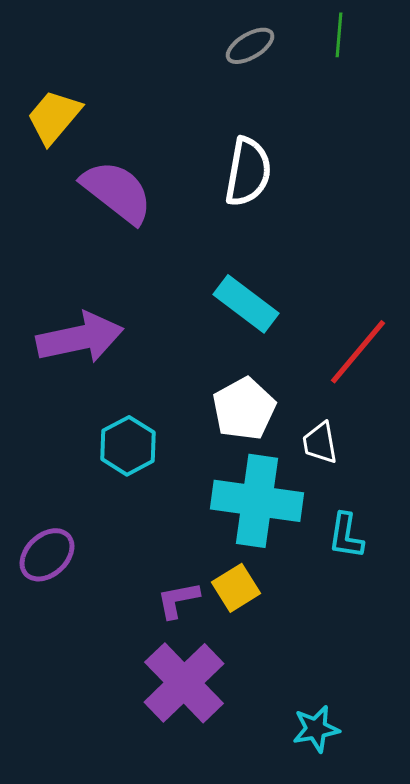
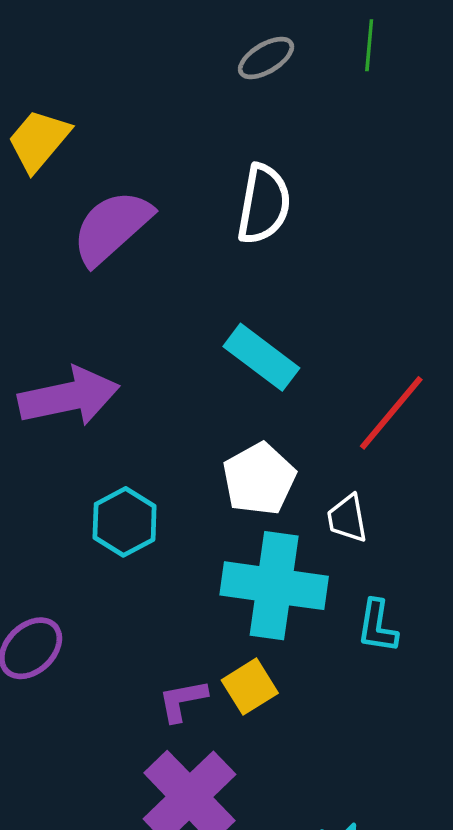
purple semicircle: (117, 192) -> (112, 227), turned -80

